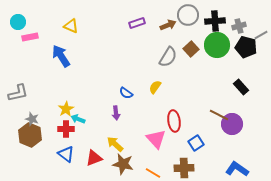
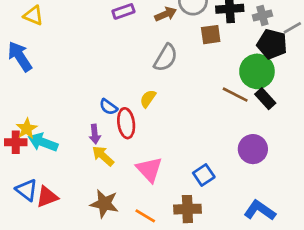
green circle: (217, 45) -> (257, 71), moved
brown square: (191, 49) -> (211, 35), moved, turned 35
brown line: (219, 115) -> (235, 95), moved
cyan arrow: (78, 119) -> (43, 142), size x1.5
red ellipse: (174, 121) -> (126, 123), moved
red cross: (66, 129) -> (16, 142), moved
yellow arrow: (115, 144) -> (103, 156), moved
red triangle: (94, 158) -> (47, 197), moved

